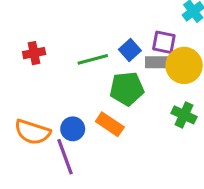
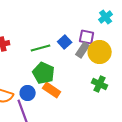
gray rectangle: (158, 62) -> (83, 50), turned -56
green pentagon: (127, 89) -> (44, 73), moved, turned 30

